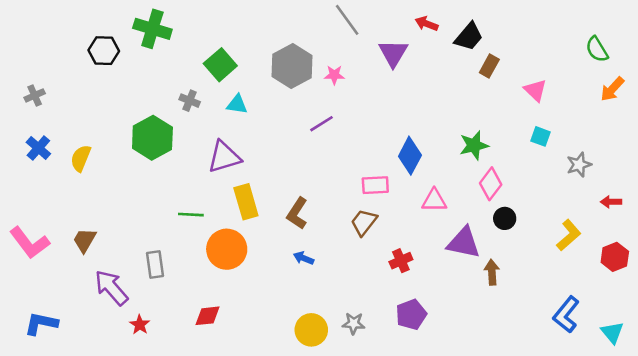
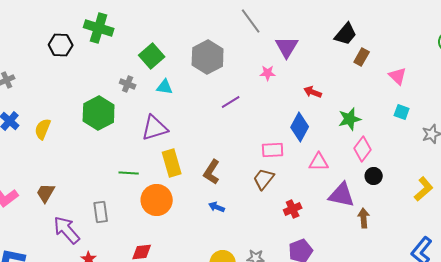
red arrow: (427, 24) -> (313, 92), moved
pink star: (334, 75) -> (268, 73), moved

